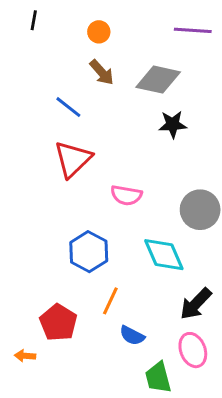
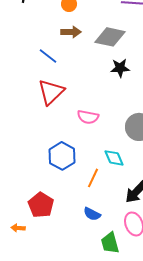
brown arrow: (102, 72) -> (71, 32), turned -48
cyan diamond: (164, 255) -> (114, 158), size x0.7
orange line: (110, 301) -> (93, 178), moved

